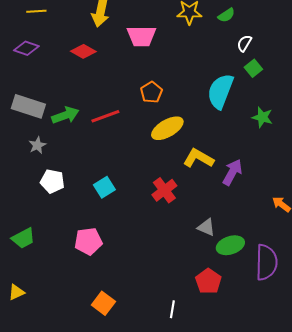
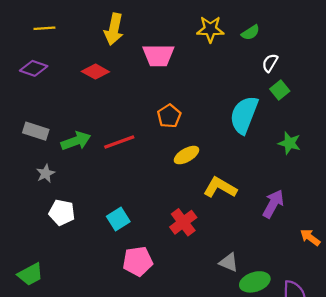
gray rectangle: (28, 106) -> (36, 131), size x0.7
yellow ellipse: (167, 128) -> (186, 155), size x0.7
purple arrow: (232, 172) -> (273, 204), moved
pink pentagon: (88, 241) -> (138, 261), moved

